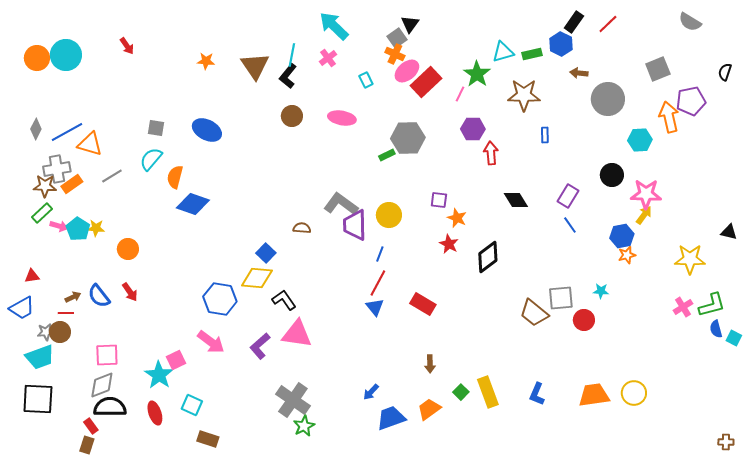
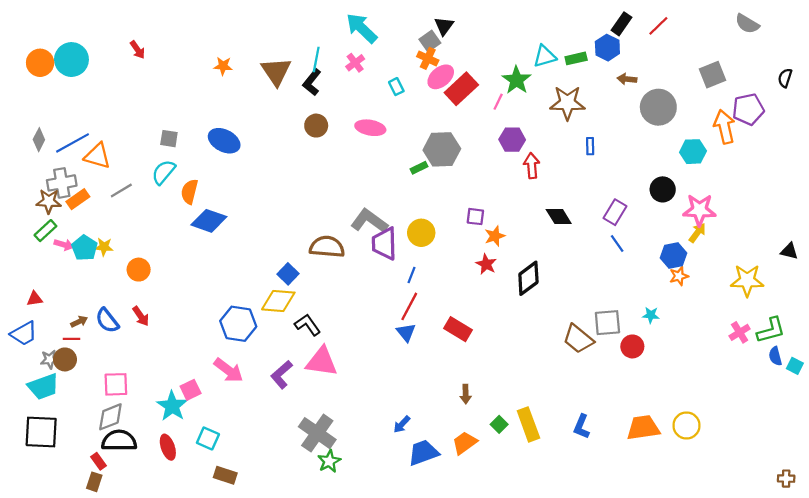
orange star: (457, 218) -> (495, 236), turned 30
brown semicircle: (302, 228) -> (327, 247), size x1.8

